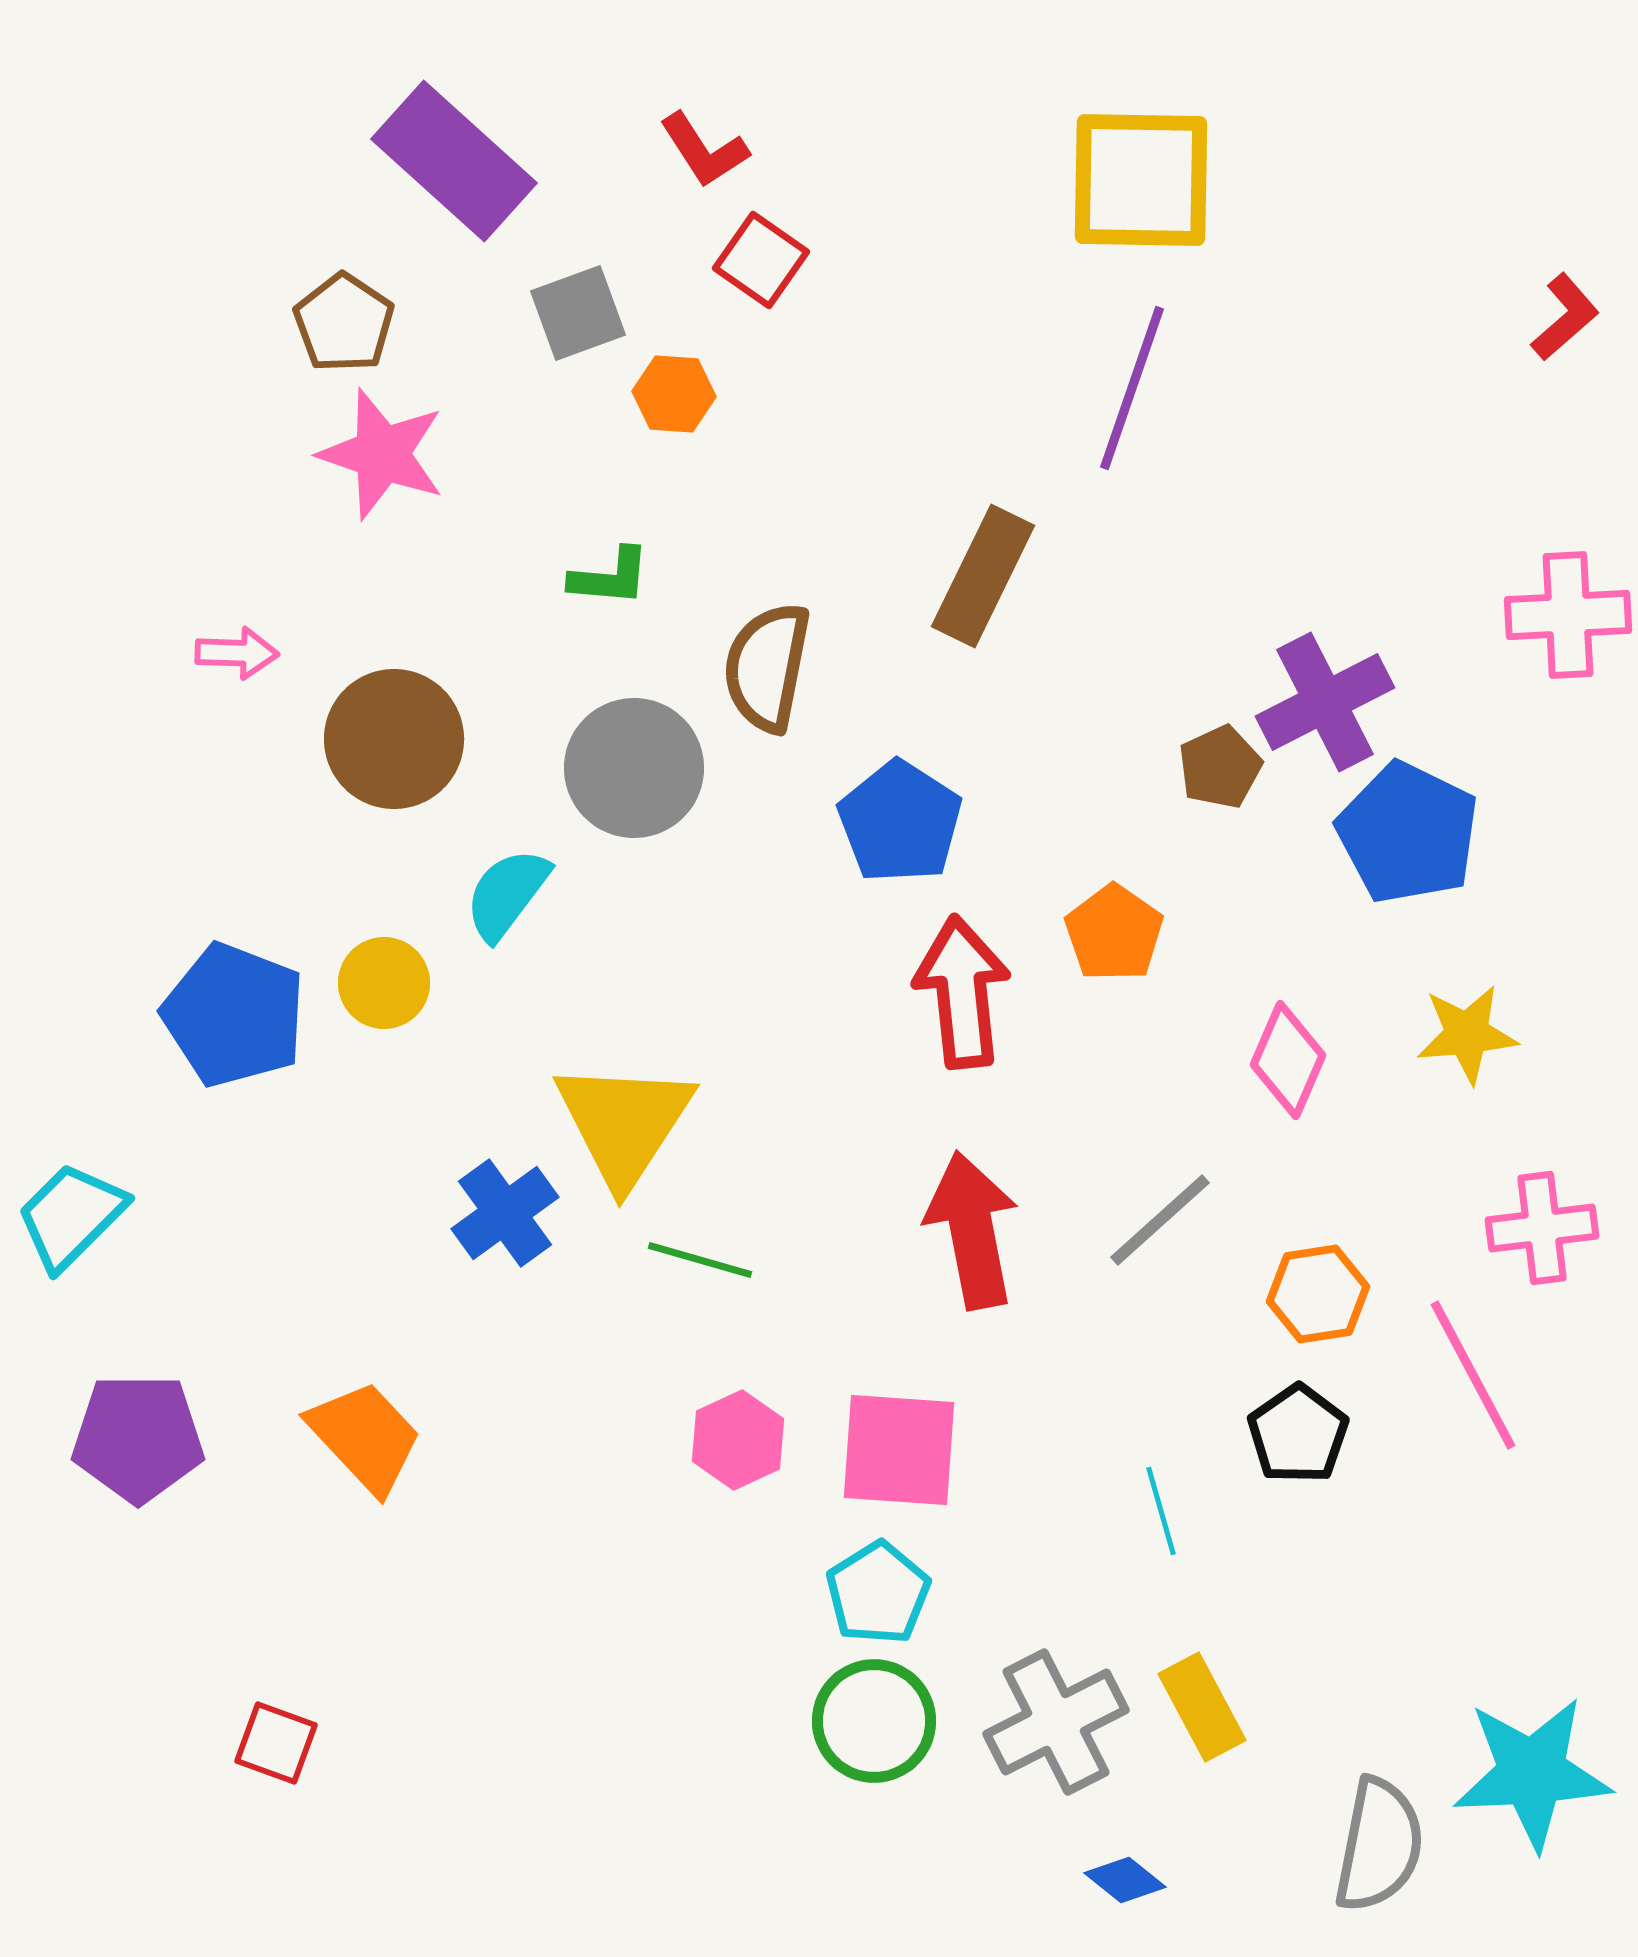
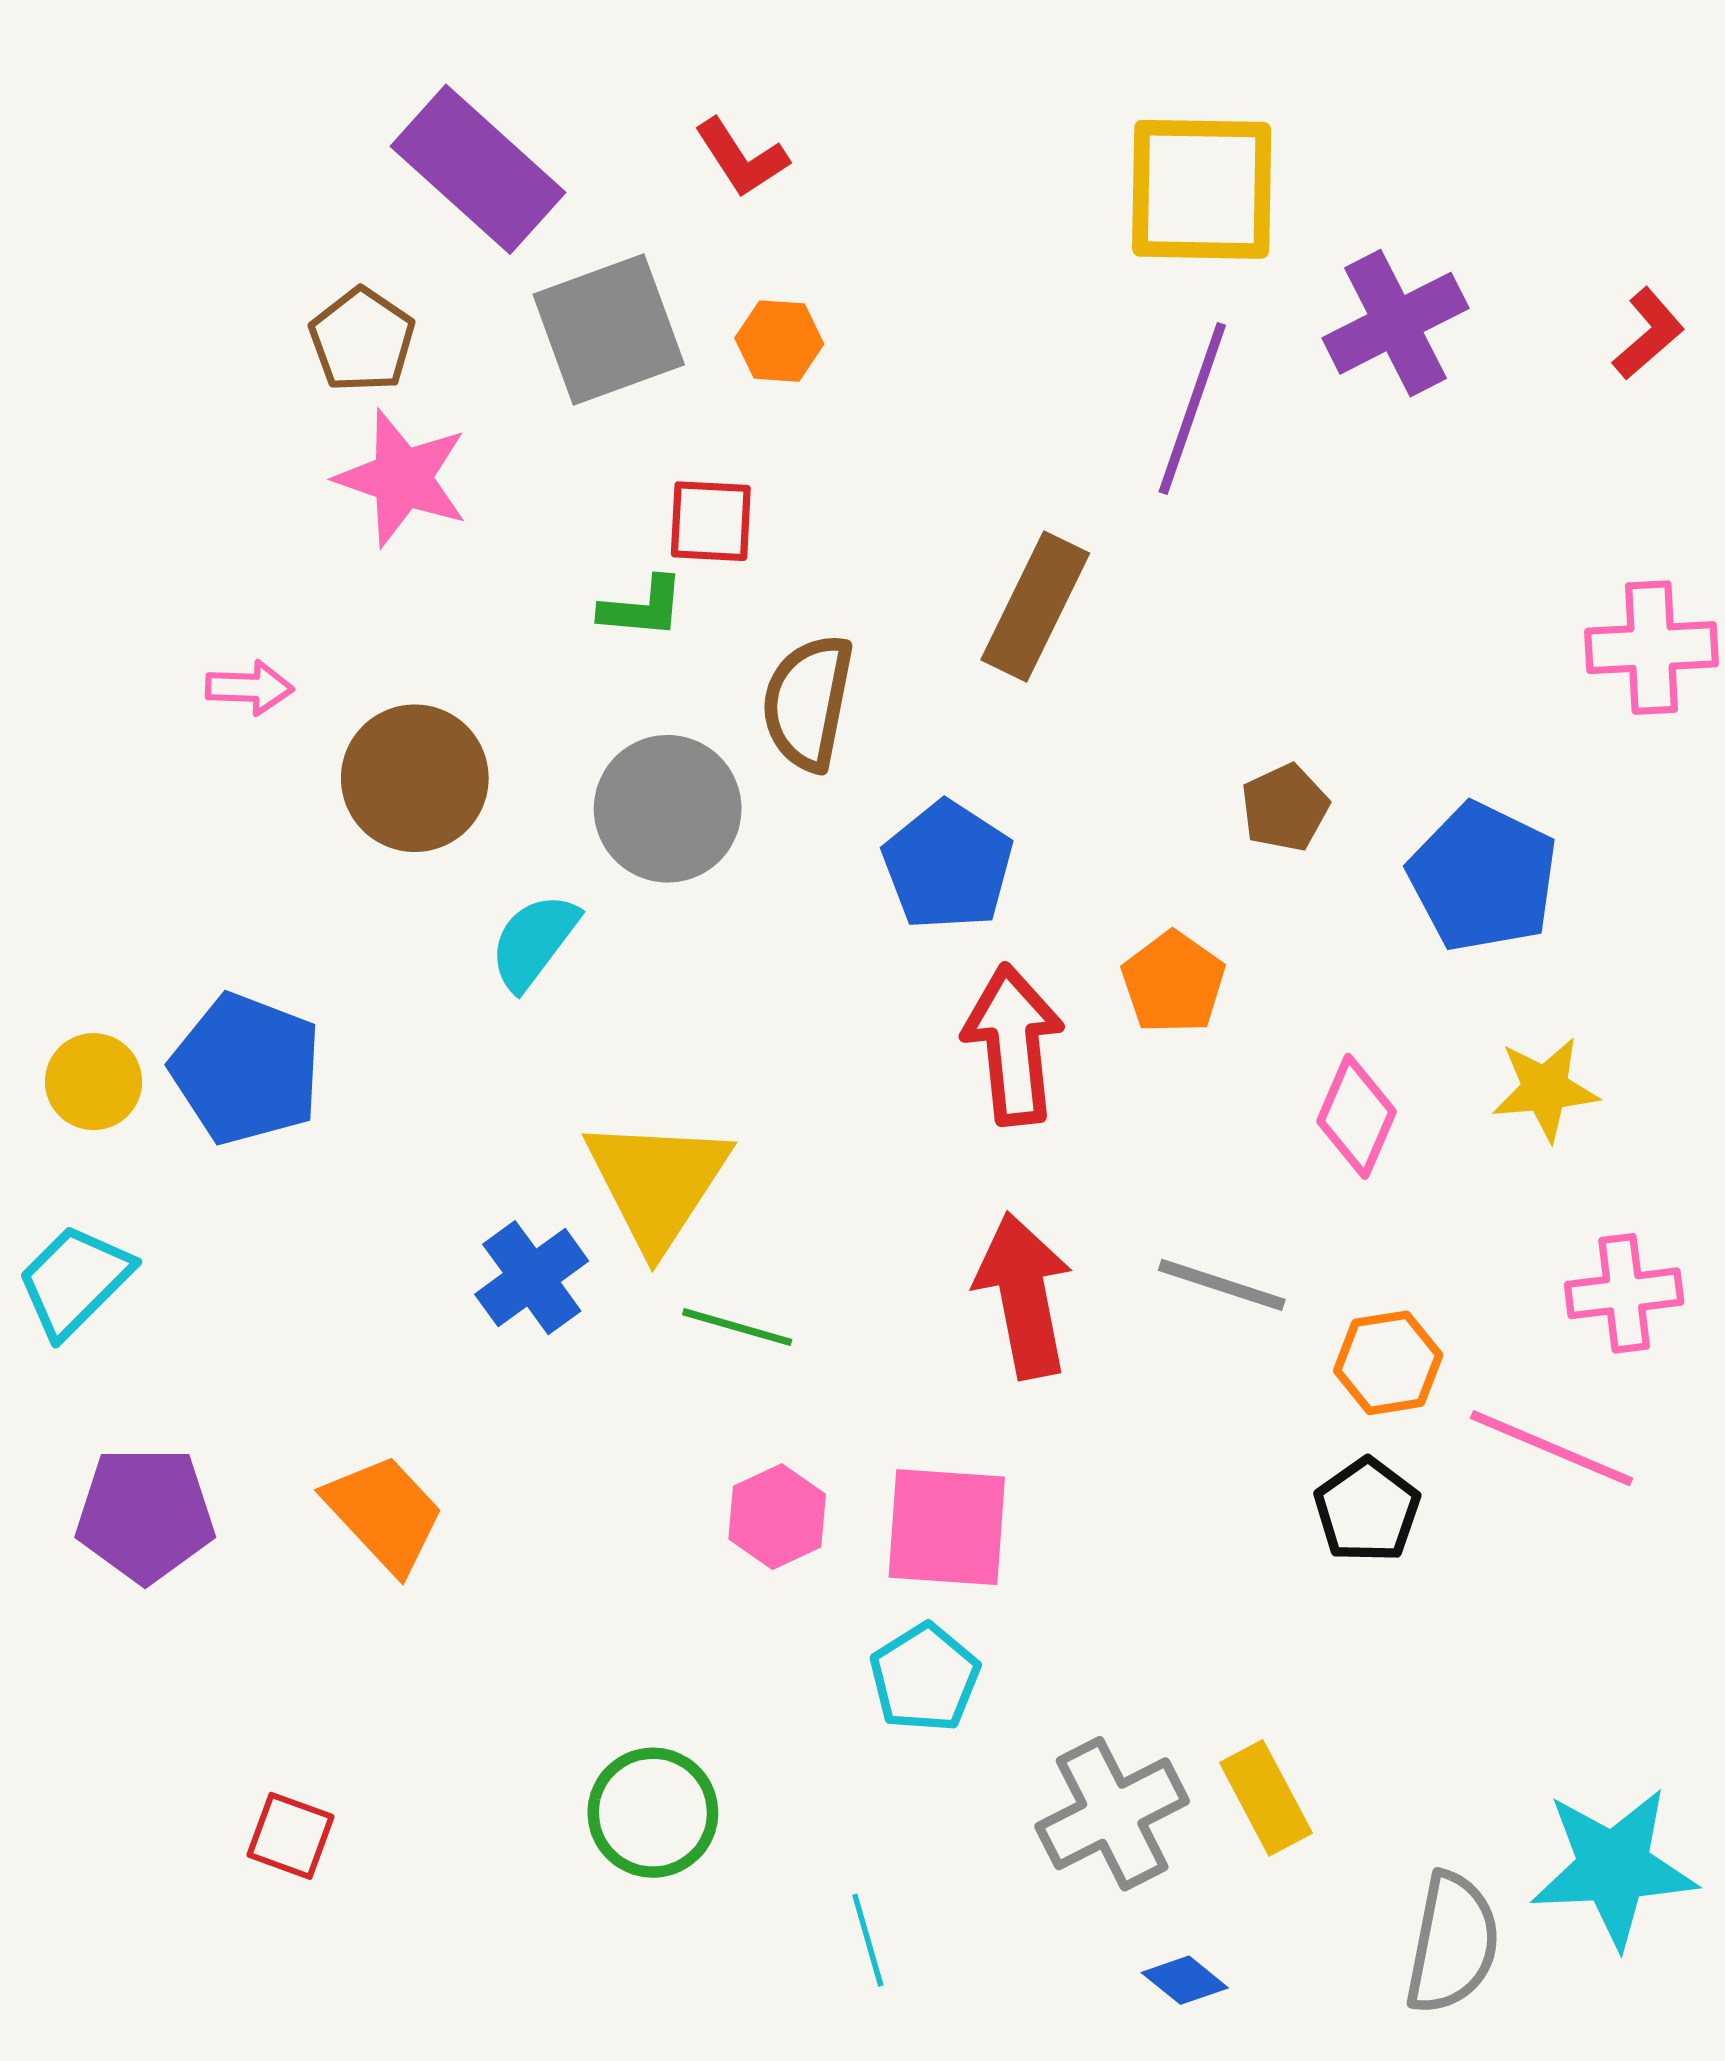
red square: (761, 260) -> (711, 521), moved, turned -32
gray square: (578, 313) -> (609, 329), size x1.5
orange hexagon: (674, 394) -> (779, 341), moved
purple cross: (1325, 702) -> (1396, 323), moved
yellow circle: (384, 983) -> (94, 1082), moved
gray line: (1160, 1220) -> (1222, 1285), turned 60
pink line: (1473, 1375) -> (1551, 1448), turned -39
cyan line: (1161, 1511) -> (868, 1940), moved
green circle: (874, 1721) -> (653, 1813), moved

